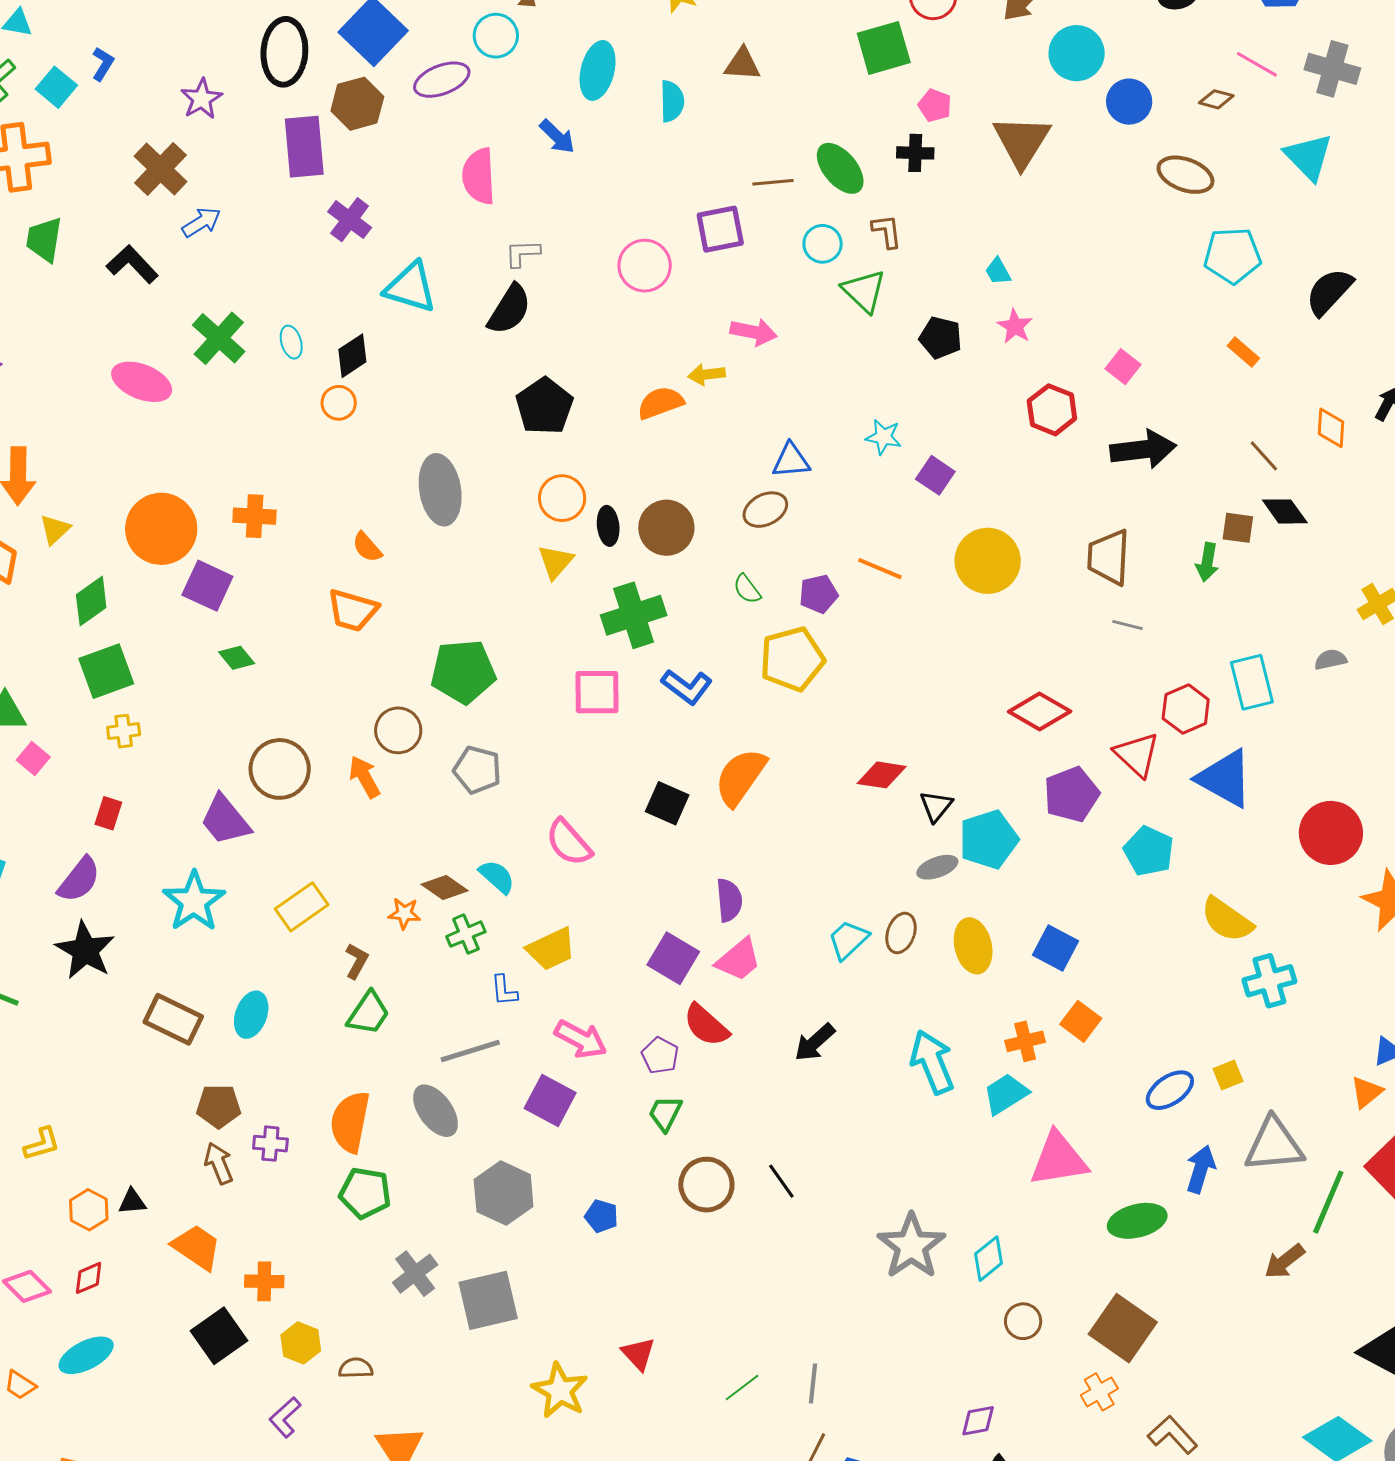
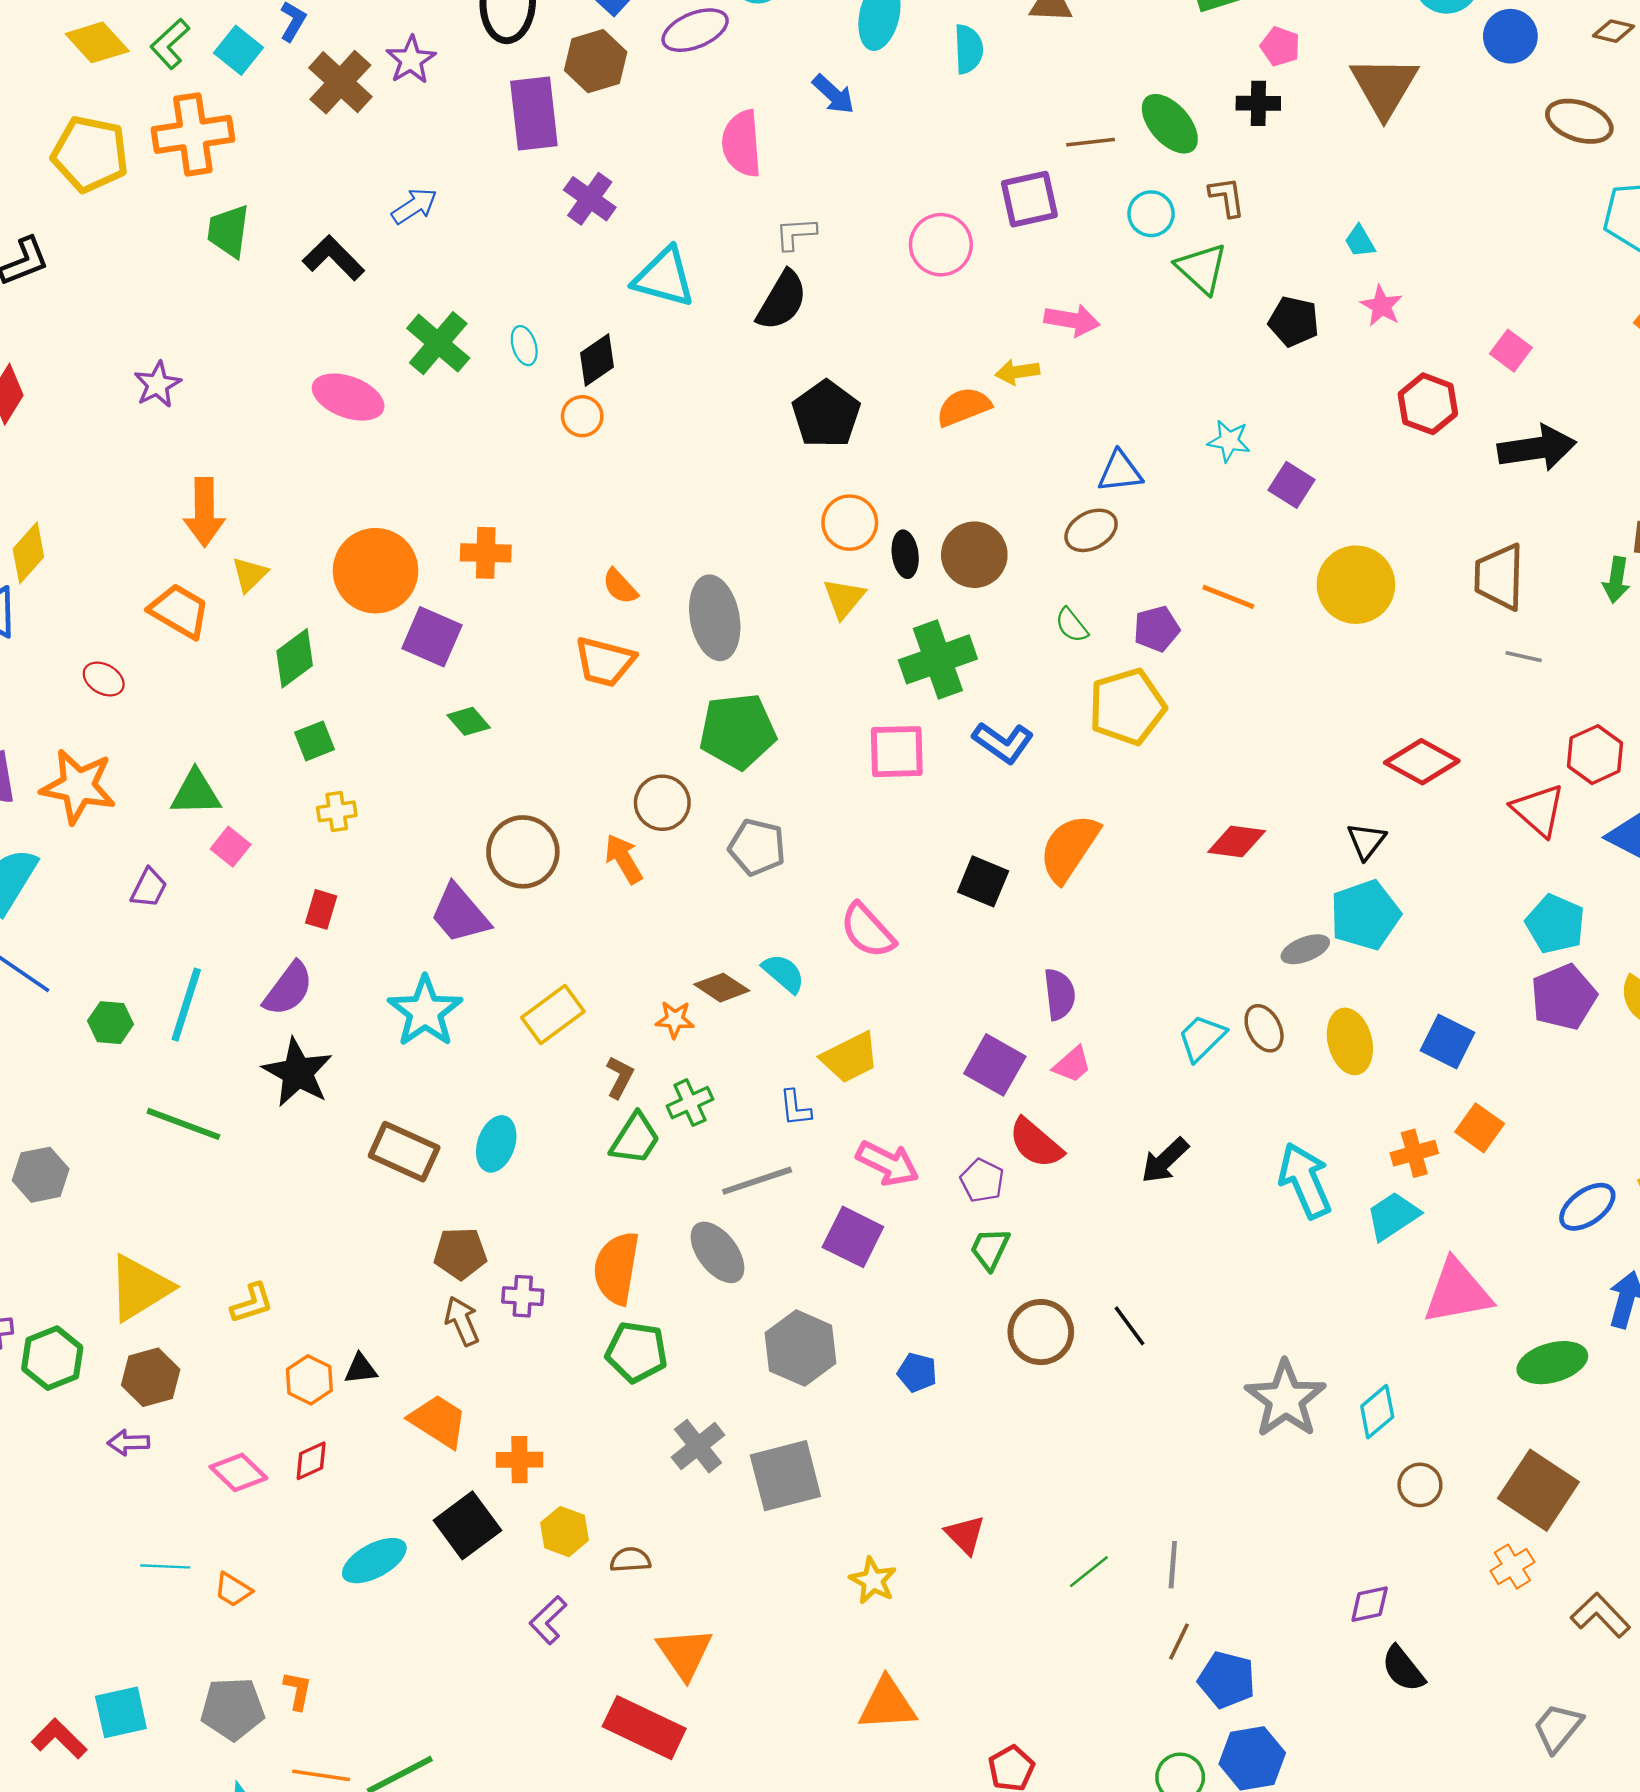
brown cross: (160, 169) -> (340, 82), moved
gray ellipse: (440, 490) -> (715, 618), moved
green square: (106, 671) -> (314, 741), size x0.6
purple pentagon: (1072, 794) -> (1564, 997), moved
black triangle: (936, 806) -> (1366, 841), moved
brown ellipse: (901, 933) -> (1264, 1028), turned -45
green cross: (466, 934) -> (690, 1103), moved
pink trapezoid: (738, 960) -> (1072, 1065), size x0.7
cyan ellipse: (86, 1355) -> (374, 1561), moved
yellow star: (560, 1391) -> (873, 1580), size x0.7

